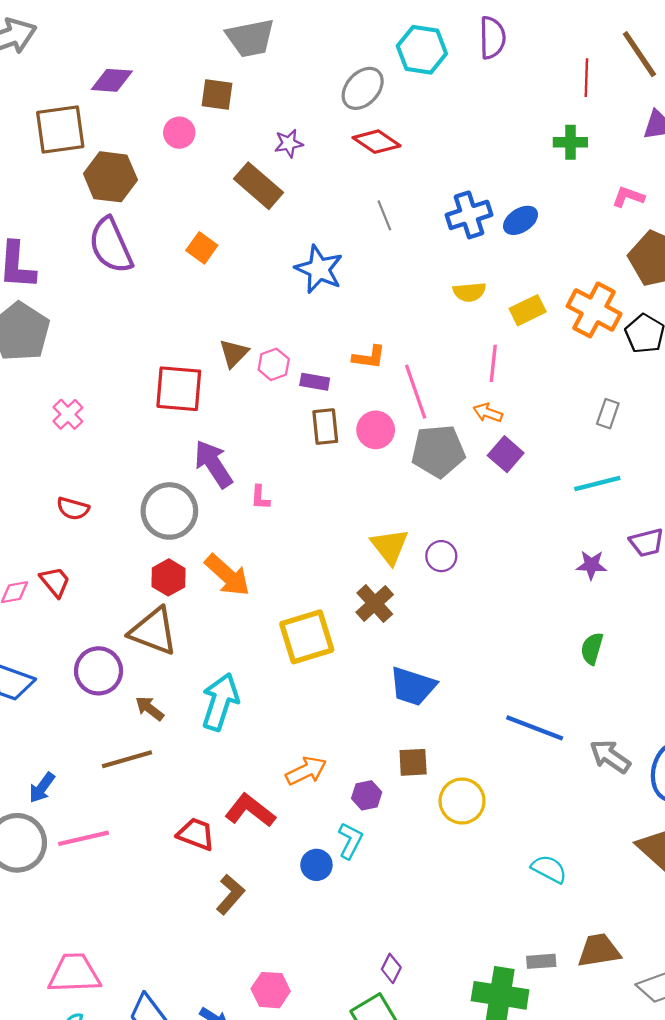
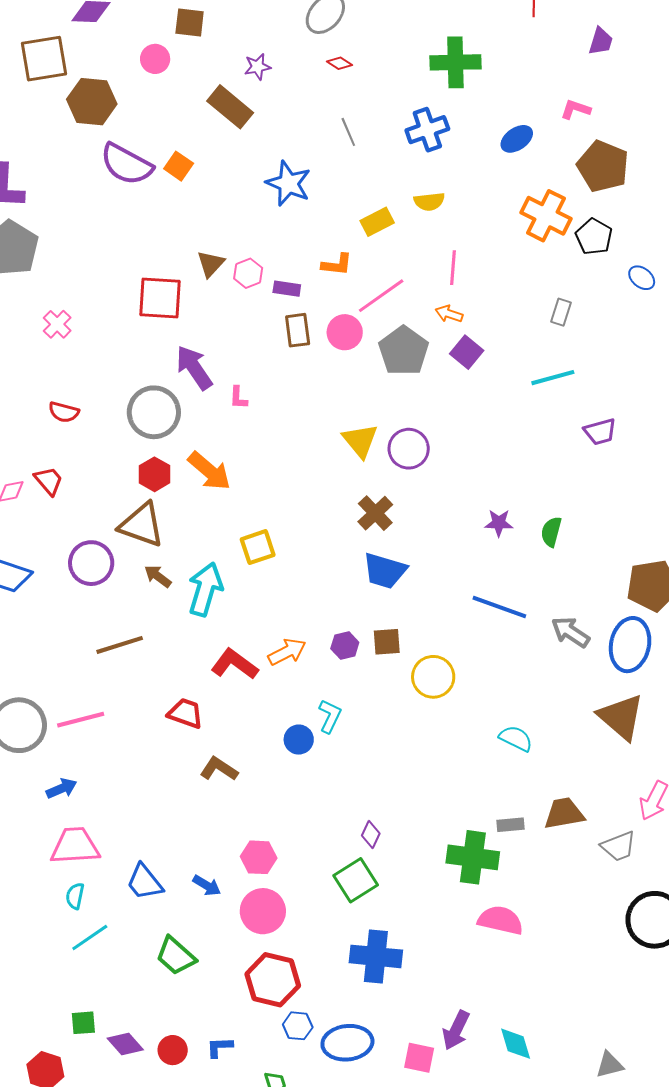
red diamond: (377, 142) -> (339, 63), size x0.6
green cross: (570, 142) -> (455, 62), moved, size x1.6
blue ellipse: (521, 220) -> (517, 139), moved
purple semicircle: (111, 245) -> (126, 164), moved, turned -36
yellow rectangle: (528, 310) -> (377, 222), moved
pink line: (416, 392) -> (381, 296), turned 75
gray pentagon: (438, 451) -> (404, 351), turned -30
purple circle: (441, 556) -> (409, 449), size x1.4
purple star: (591, 565) -> (499, 523), moved
brown cross: (375, 603) -> (375, 513), moved
yellow square: (307, 637) -> (258, 547), moved, size x0.7
brown arrow: (150, 708) -> (158, 576), moved
blue arrow: (42, 788) -> (62, 788), moved, turned -148
purple hexagon: (367, 795) -> (345, 645), moved
red L-shape: (250, 810) -> (234, 664), moved
brown L-shape: (230, 894) -> (219, 769), turned -96

